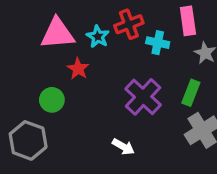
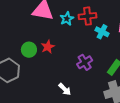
red star: (78, 69) -> (48, 47), moved
purple cross: (143, 97) -> (85, 62), size x0.7

